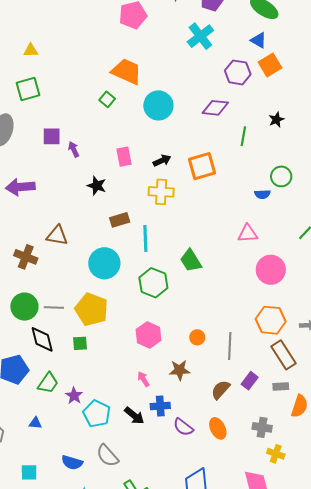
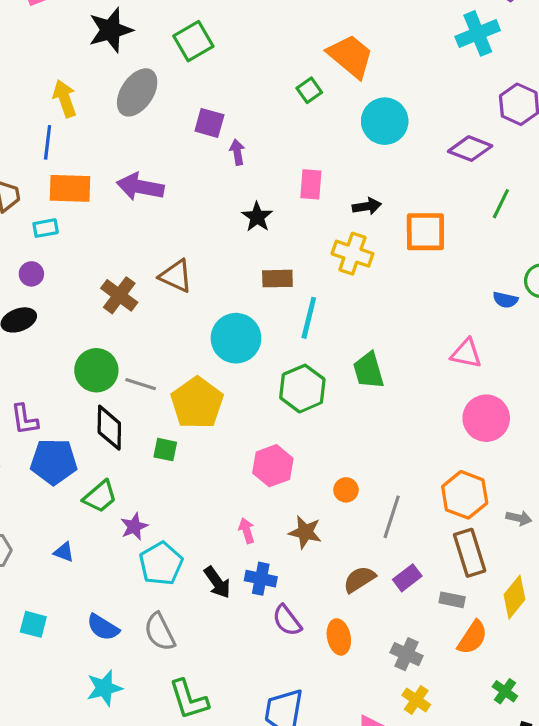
green square: (28, 89) -> (193, 41), turned -30

